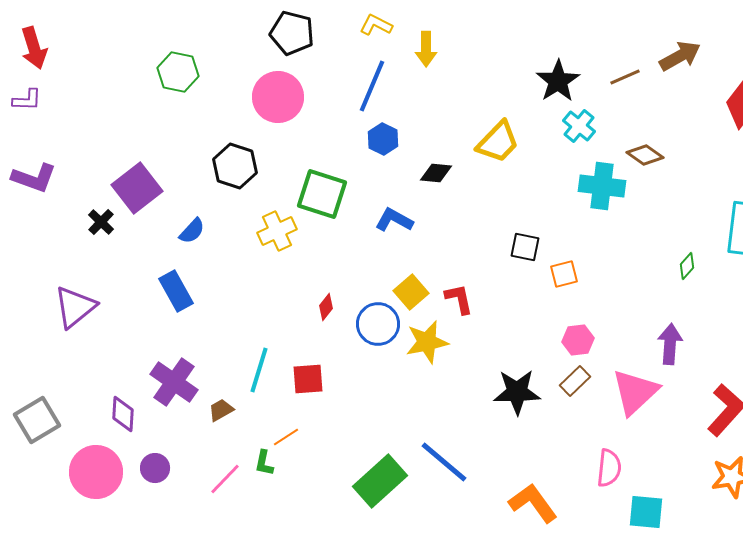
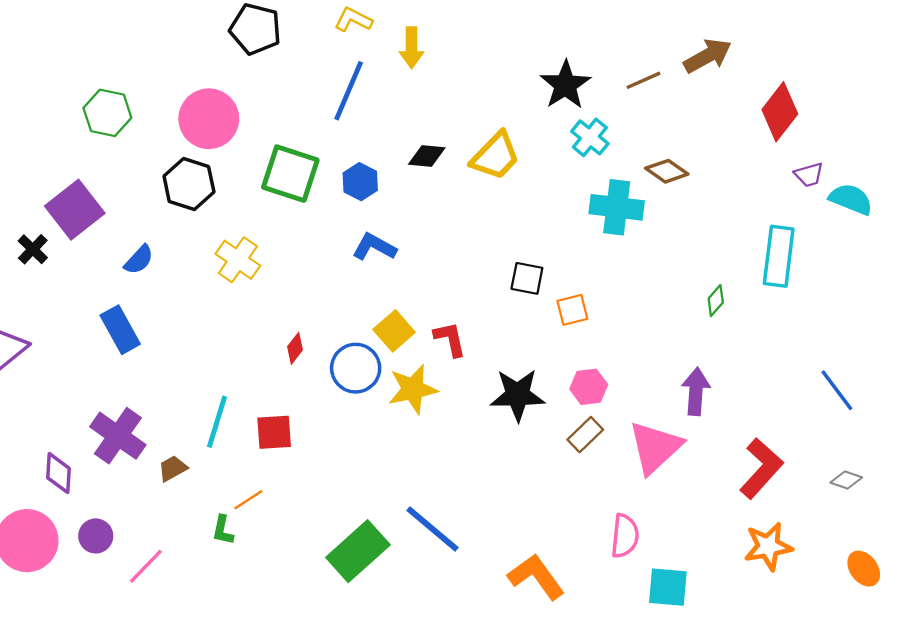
green hexagon: (178, 72) -> (107, 113), moved
pink circle: (278, 97) -> (209, 119), moved
blue hexagon: (383, 139) -> (360, 182), moved
black diamond: (436, 173) -> (427, 156), moved
green square: (322, 194) -> (290, 174), moved
yellow cross: (277, 231) -> (238, 260), turned -30
black star: (517, 392) -> (518, 395), moved
pink line: (225, 479) -> (146, 566), moved

